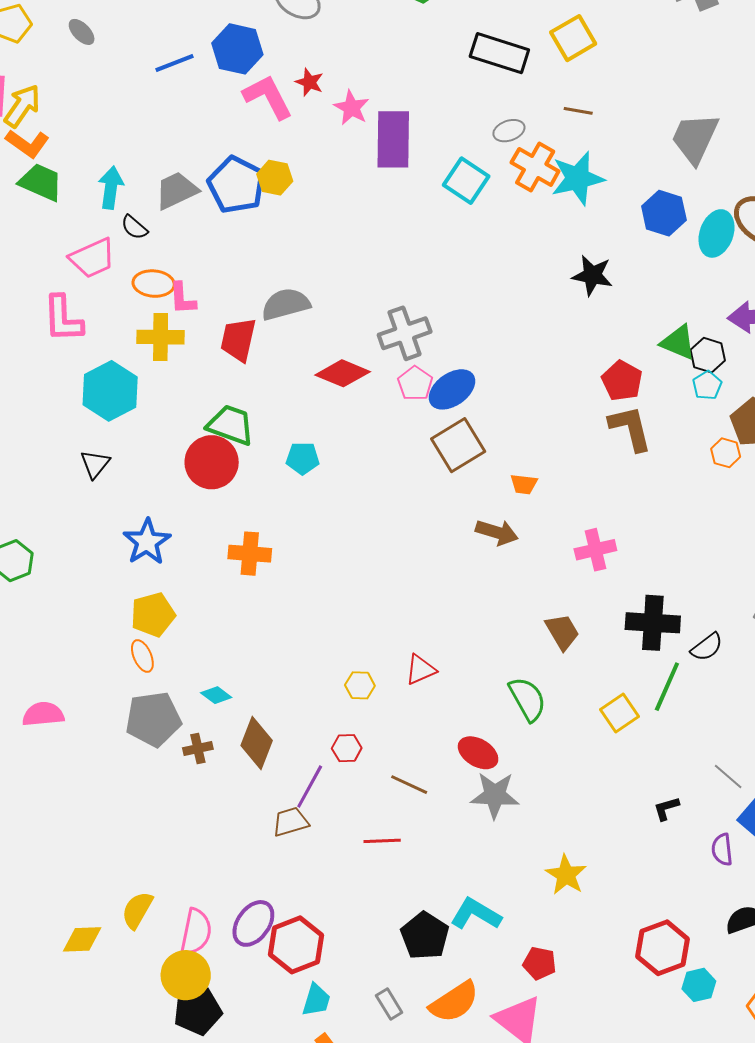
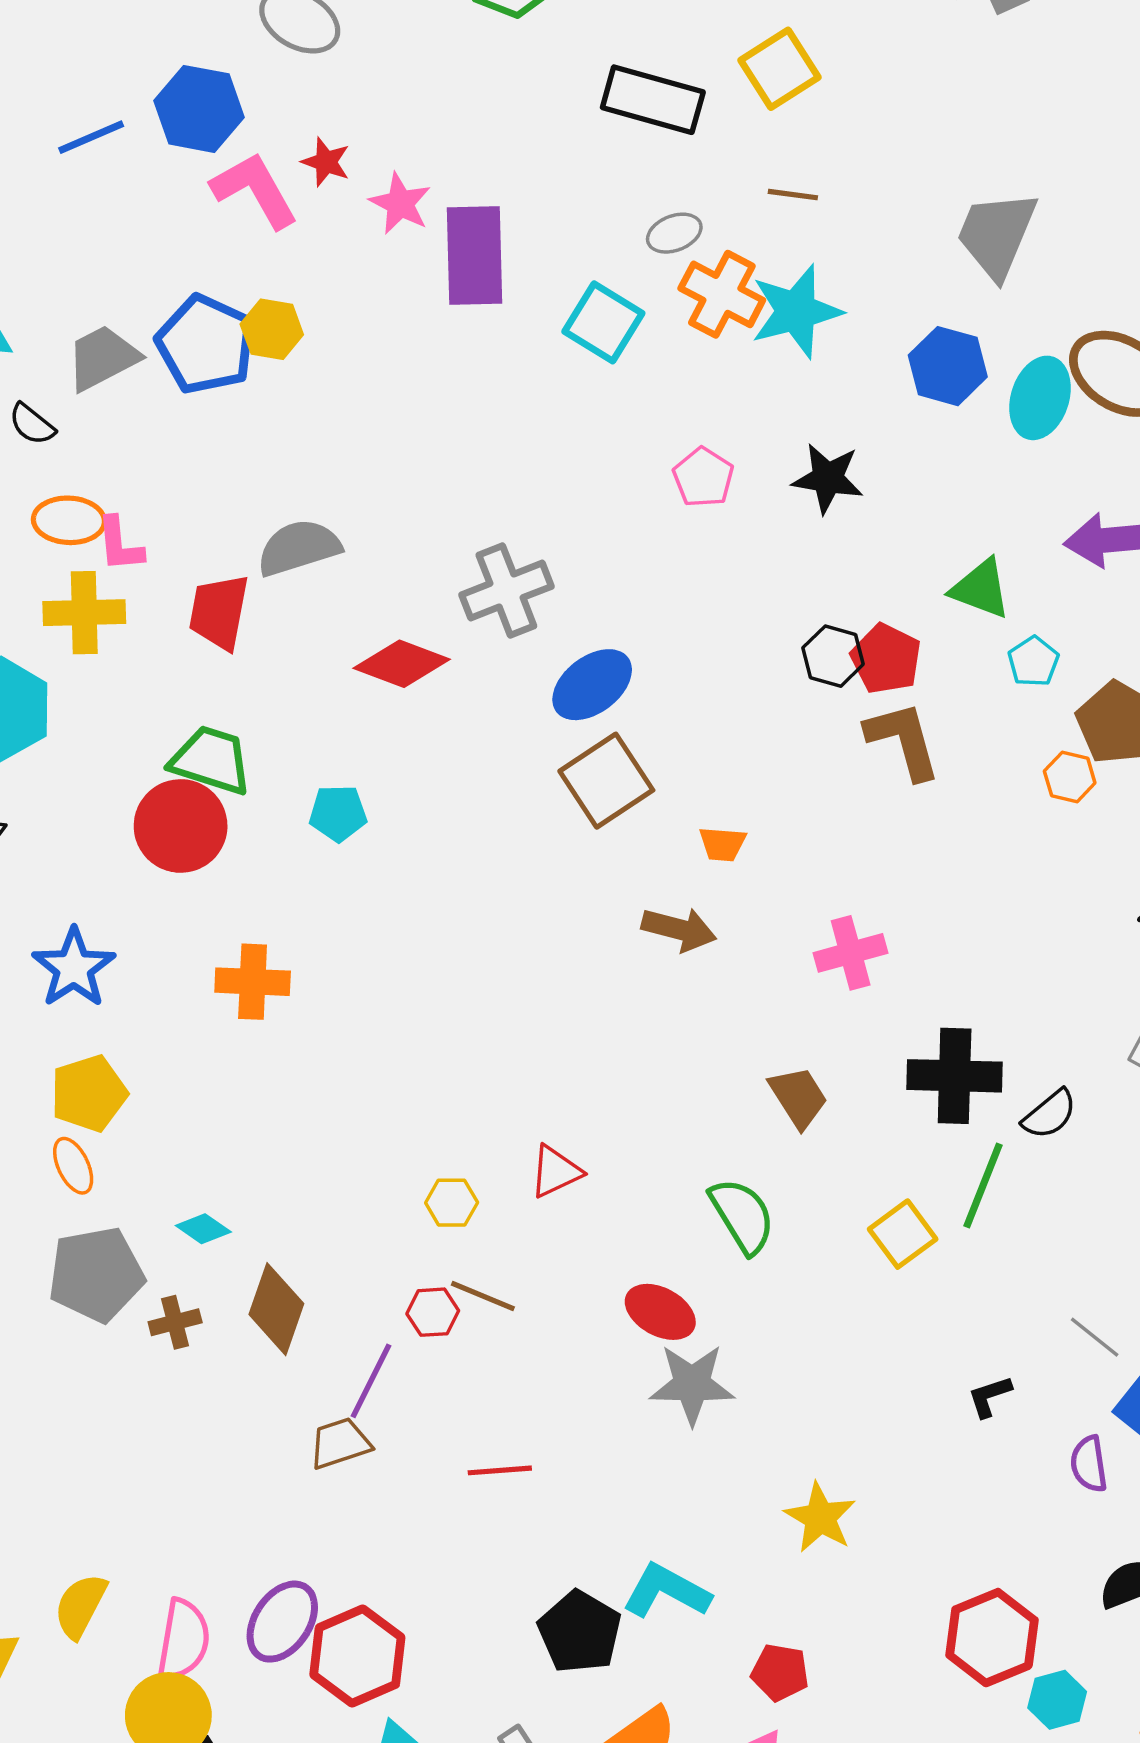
black hexagon: (708, 355) -> (833, 656), moved
pink pentagon: (415, 383) -> (703, 477), moved
brown line: (409, 785) -> (483, 1296), moved

